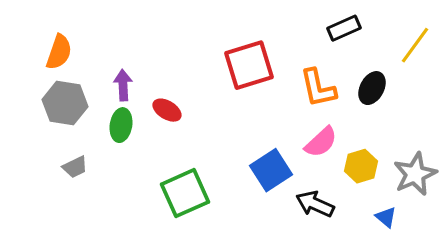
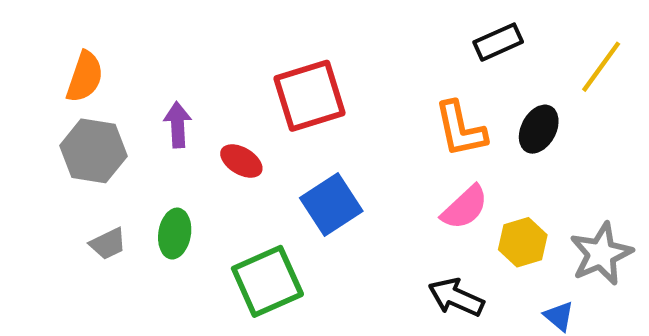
red square: (249, 65) -> (310, 96), moved
green ellipse: (121, 125) -> (175, 234), moved
blue square: (271, 170) -> (331, 205), moved

